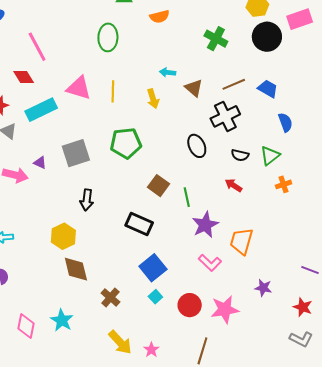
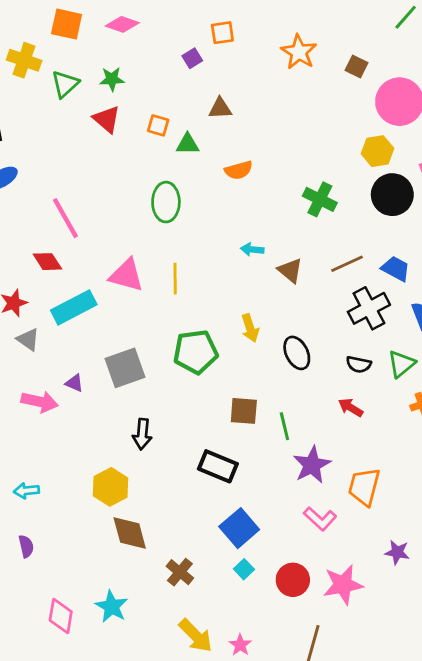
yellow arrow: (153, 99) -> (250, 328), moved
black cross: (225, 116) -> (369, 308), moved
brown square: (158, 186) -> (244, 411), turned -30

